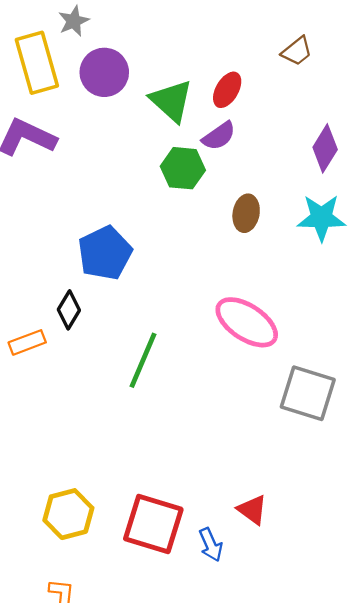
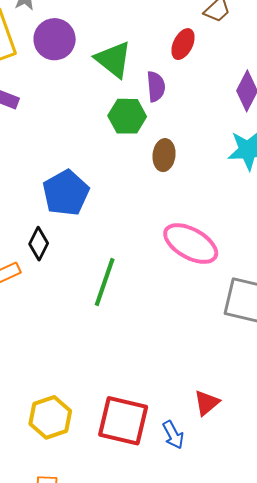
red ellipse: (227, 90) -> (183, 44), moved
purple semicircle: (219, 136) -> (156, 87), turned -56
brown ellipse: (246, 213) -> (164, 155), moved
red triangle: (252, 510) -> (207, 403), turned 48

